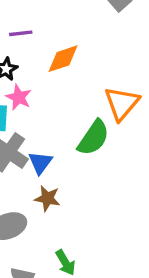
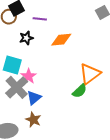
pink star: (19, 97) -> (28, 76), moved
green semicircle: (93, 138) -> (80, 91), moved, size x0.7

